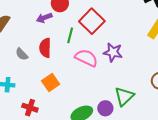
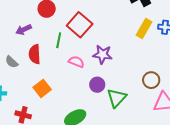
purple arrow: (44, 18) -> (24, 30), moved
pink semicircle: (86, 58) -> (76, 62), size x0.7
purple circle: (105, 108) -> (97, 85), moved

